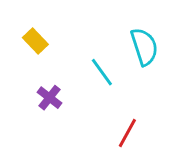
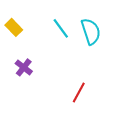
cyan line: (102, 72) -> (61, 28), moved

